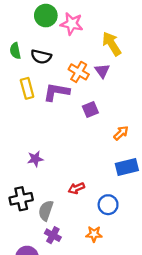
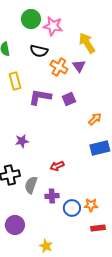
black semicircle: (41, 57) -> (39, 51), moved
purple L-shape: (56, 92) -> (40, 97), moved
blue circle: (108, 205) -> (72, 208), moved
orange star: (94, 234) -> (91, 205), moved
purple cross: (53, 235) -> (52, 196), moved, turned -32

